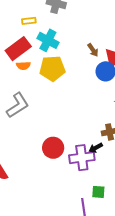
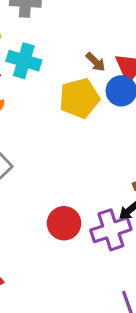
yellow pentagon: (52, 69) -> (79, 98), moved

